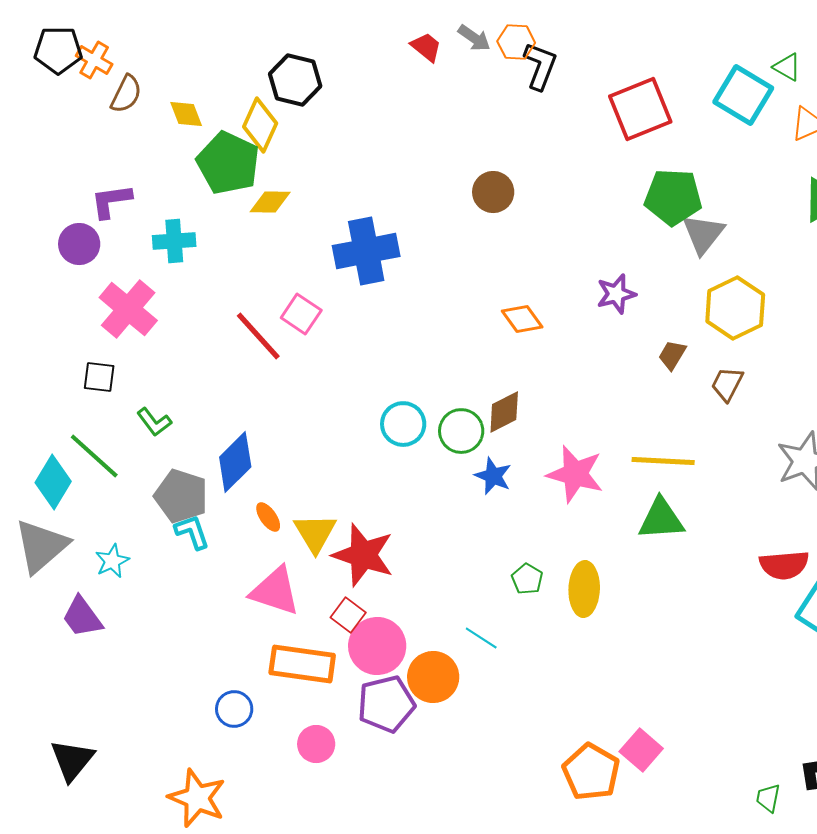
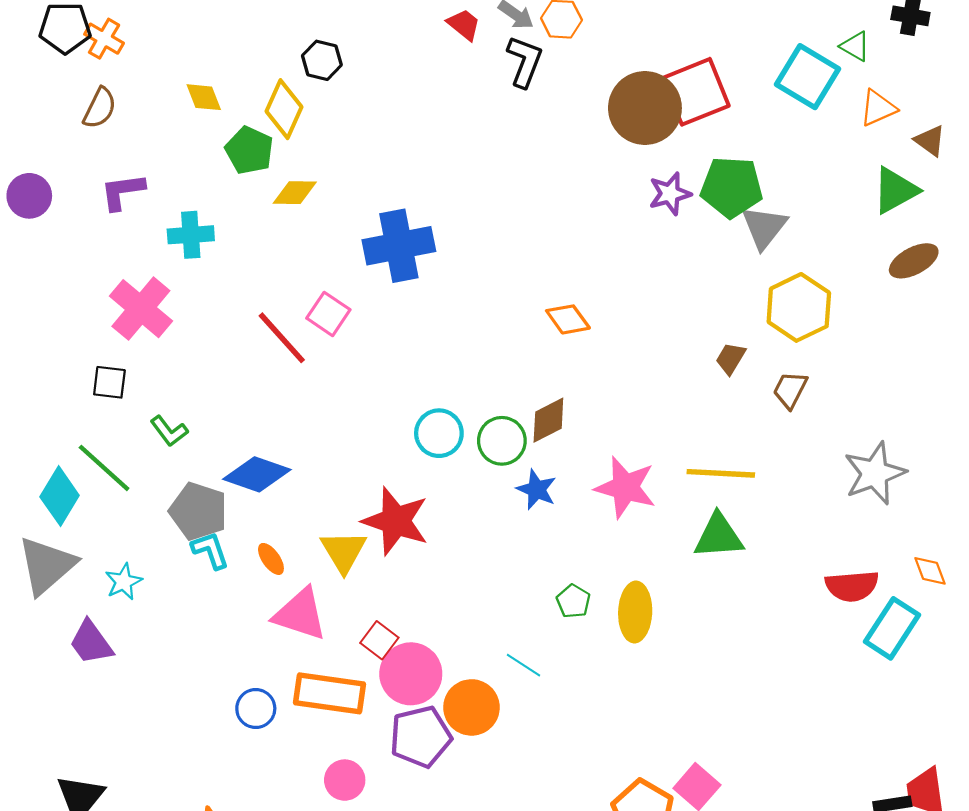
black L-shape: (540, 66) -> (525, 61), moved
black hexagon: (295, 80) -> (322, 60), size x0.7
brown semicircle: (126, 94) -> (100, 108), moved
green pentagon: (228, 163) -> (249, 150), size x0.7
brown circle: (493, 192) -> (645, 108), moved, size x1.6
purple circle: (79, 244) -> (29, 196), moved
purple star: (616, 294) -> (670, 194), moved
blue diamond: (235, 462) -> (257, 474), turned 64
orange ellipse: (268, 517) -> (271, 559), moved
red star: (363, 555) -> (396, 521), moved
blue circle: (234, 709) -> (256, 709), moved

